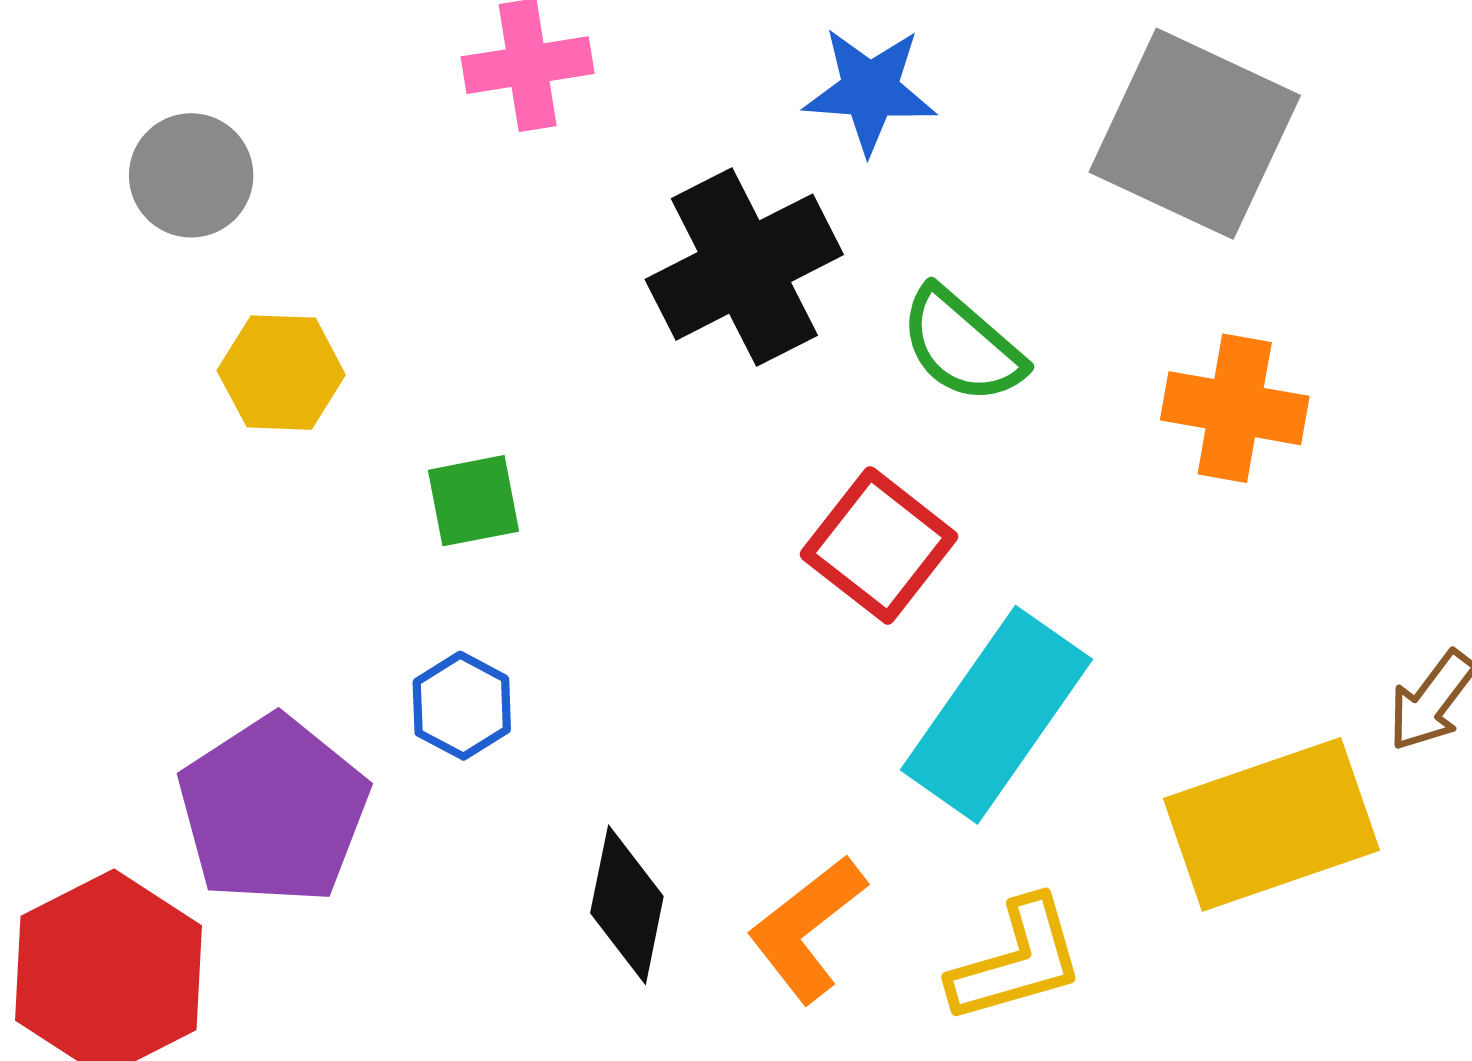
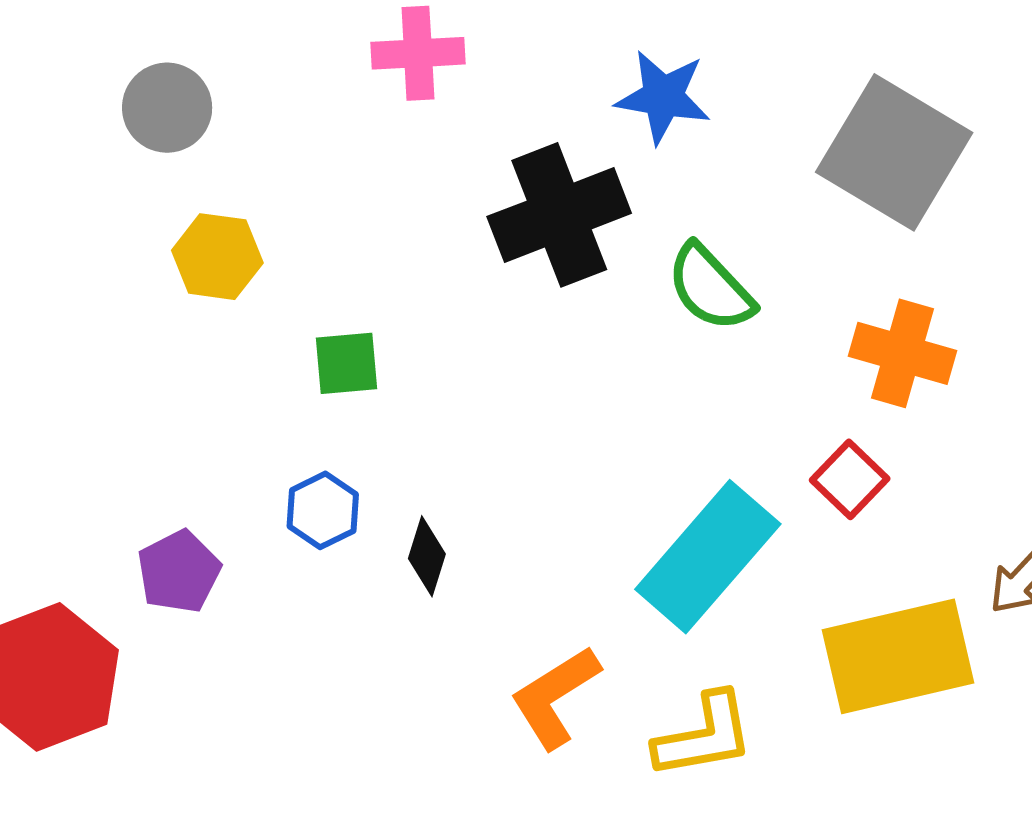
red square: (879, 545) -> (850, 479), moved, size x0.7
purple pentagon: (273, 810) -> (179, 572), size x0.6
black diamond: (627, 905) -> (427, 556), moved, size x0.7

